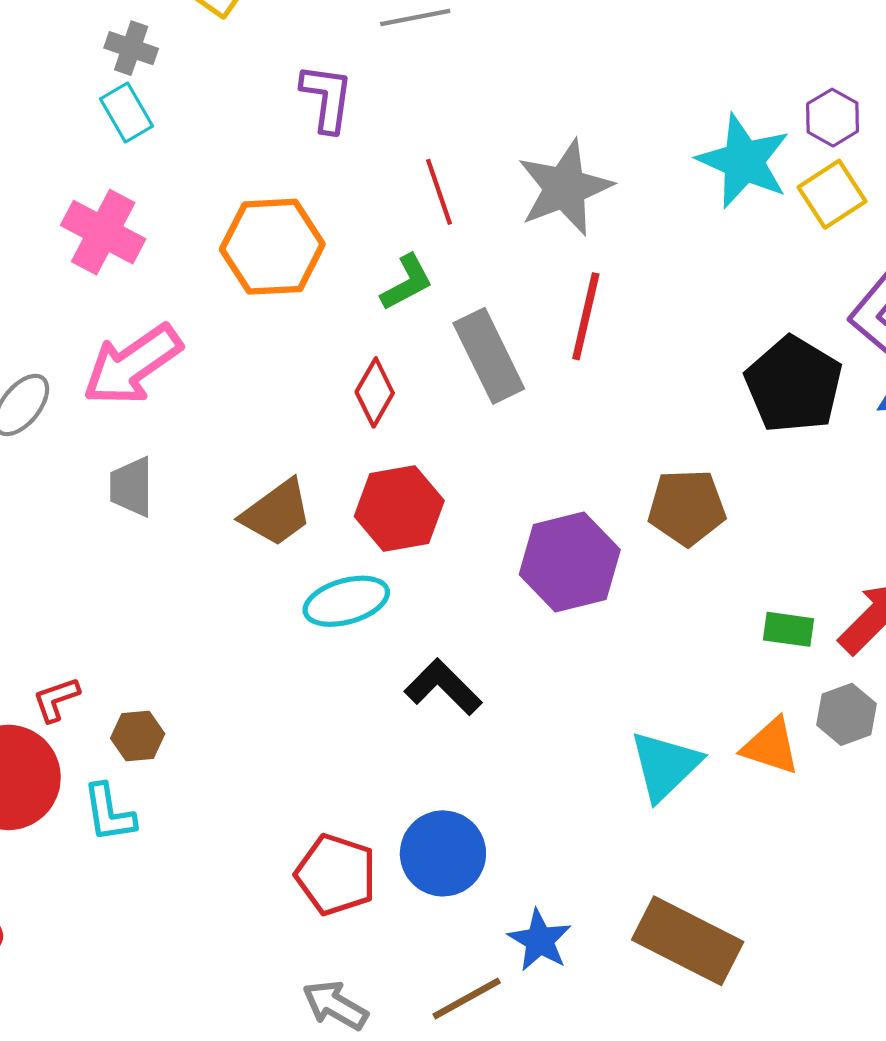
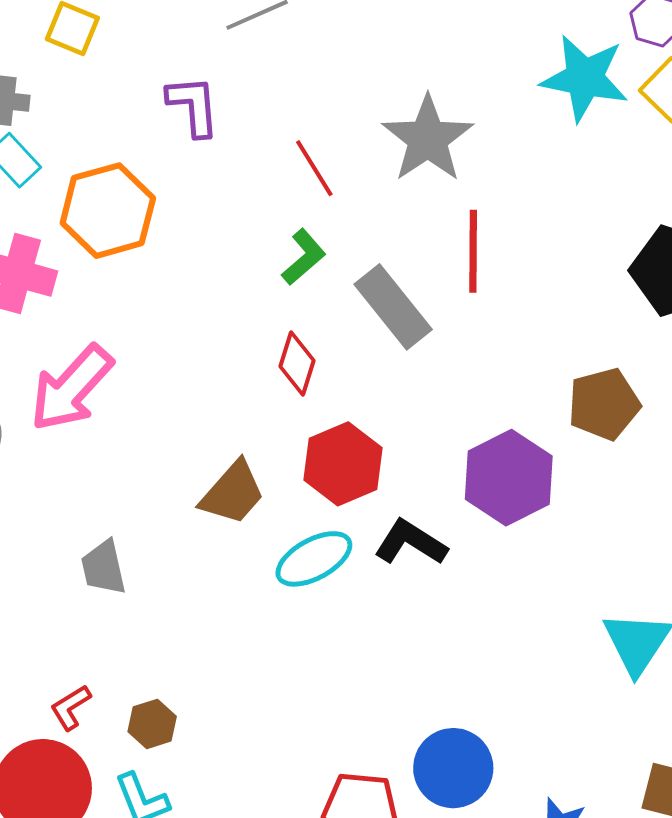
orange hexagon: (272, 247) -> (108, 211), moved
gray trapezoid: (131, 487) -> (103, 568), moved
black L-shape: (443, 687) -> (411, 543), moved

